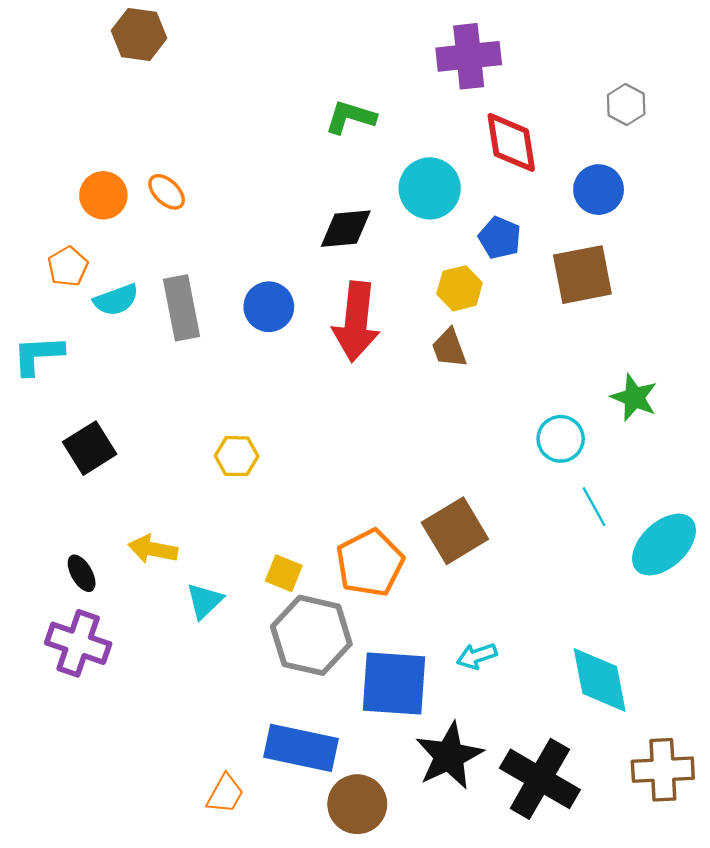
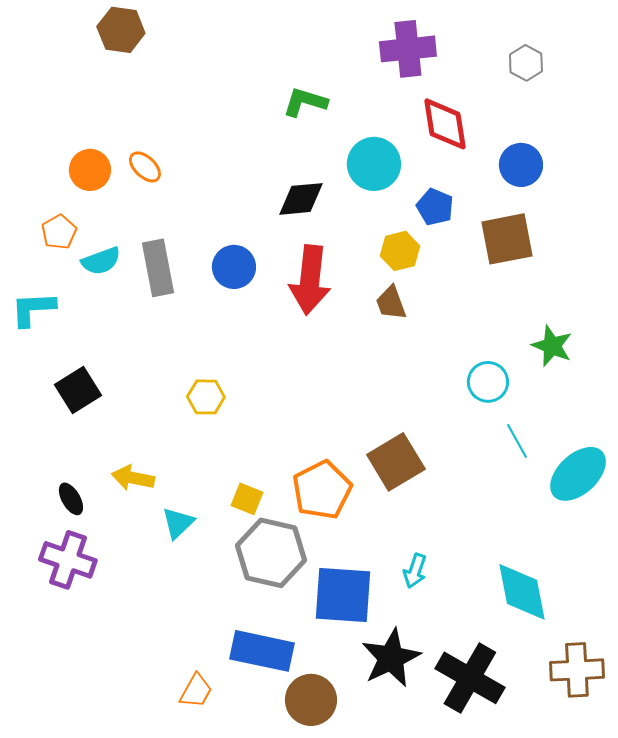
gray hexagon: (626, 105) -> (526, 63), moved
cyan arrow: (477, 656) -> (415, 571), turned -52

